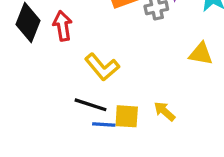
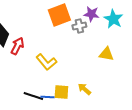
red arrow: (63, 26) -> (17, 46), moved, turned 36
black line: (91, 105) -> (33, 96), moved

